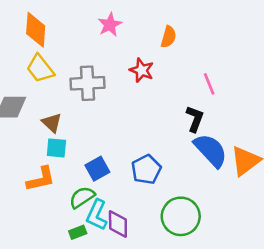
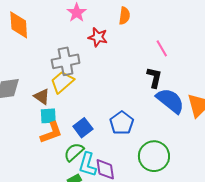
yellow trapezoid: (40, 69) -> (62, 82), moved, turned 95
red star: (142, 70) -> (98, 37), moved
orange L-shape: (41, 179) -> (51, 133), moved

